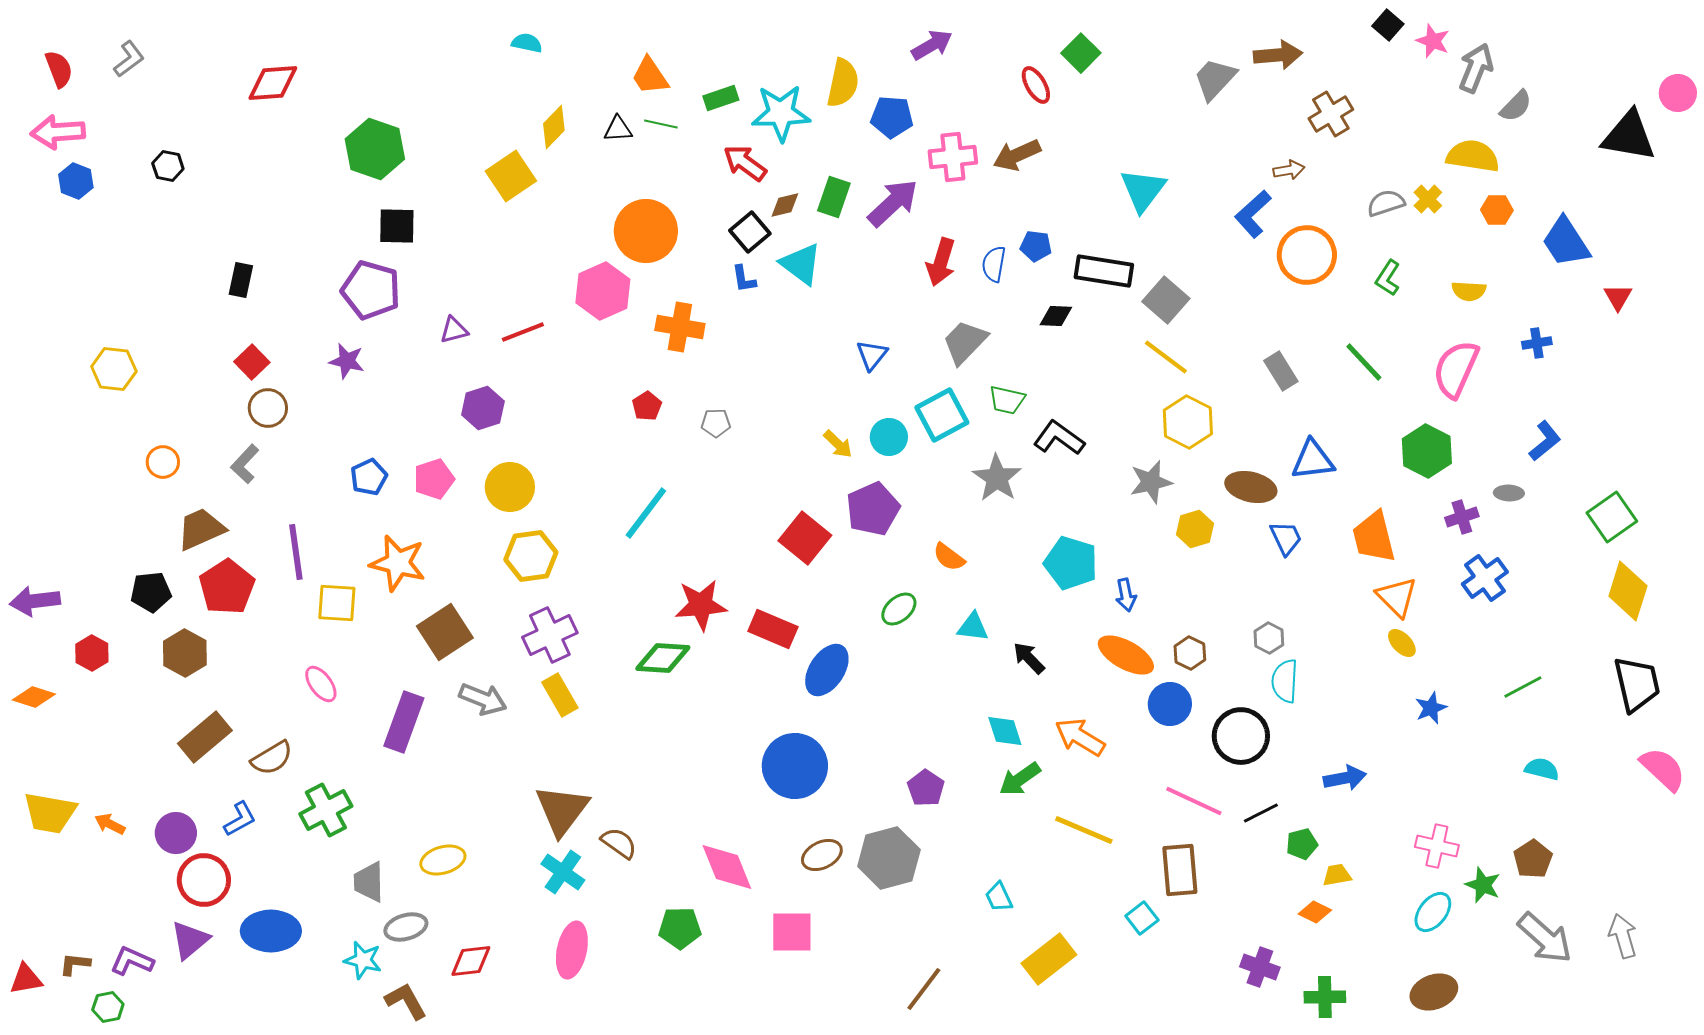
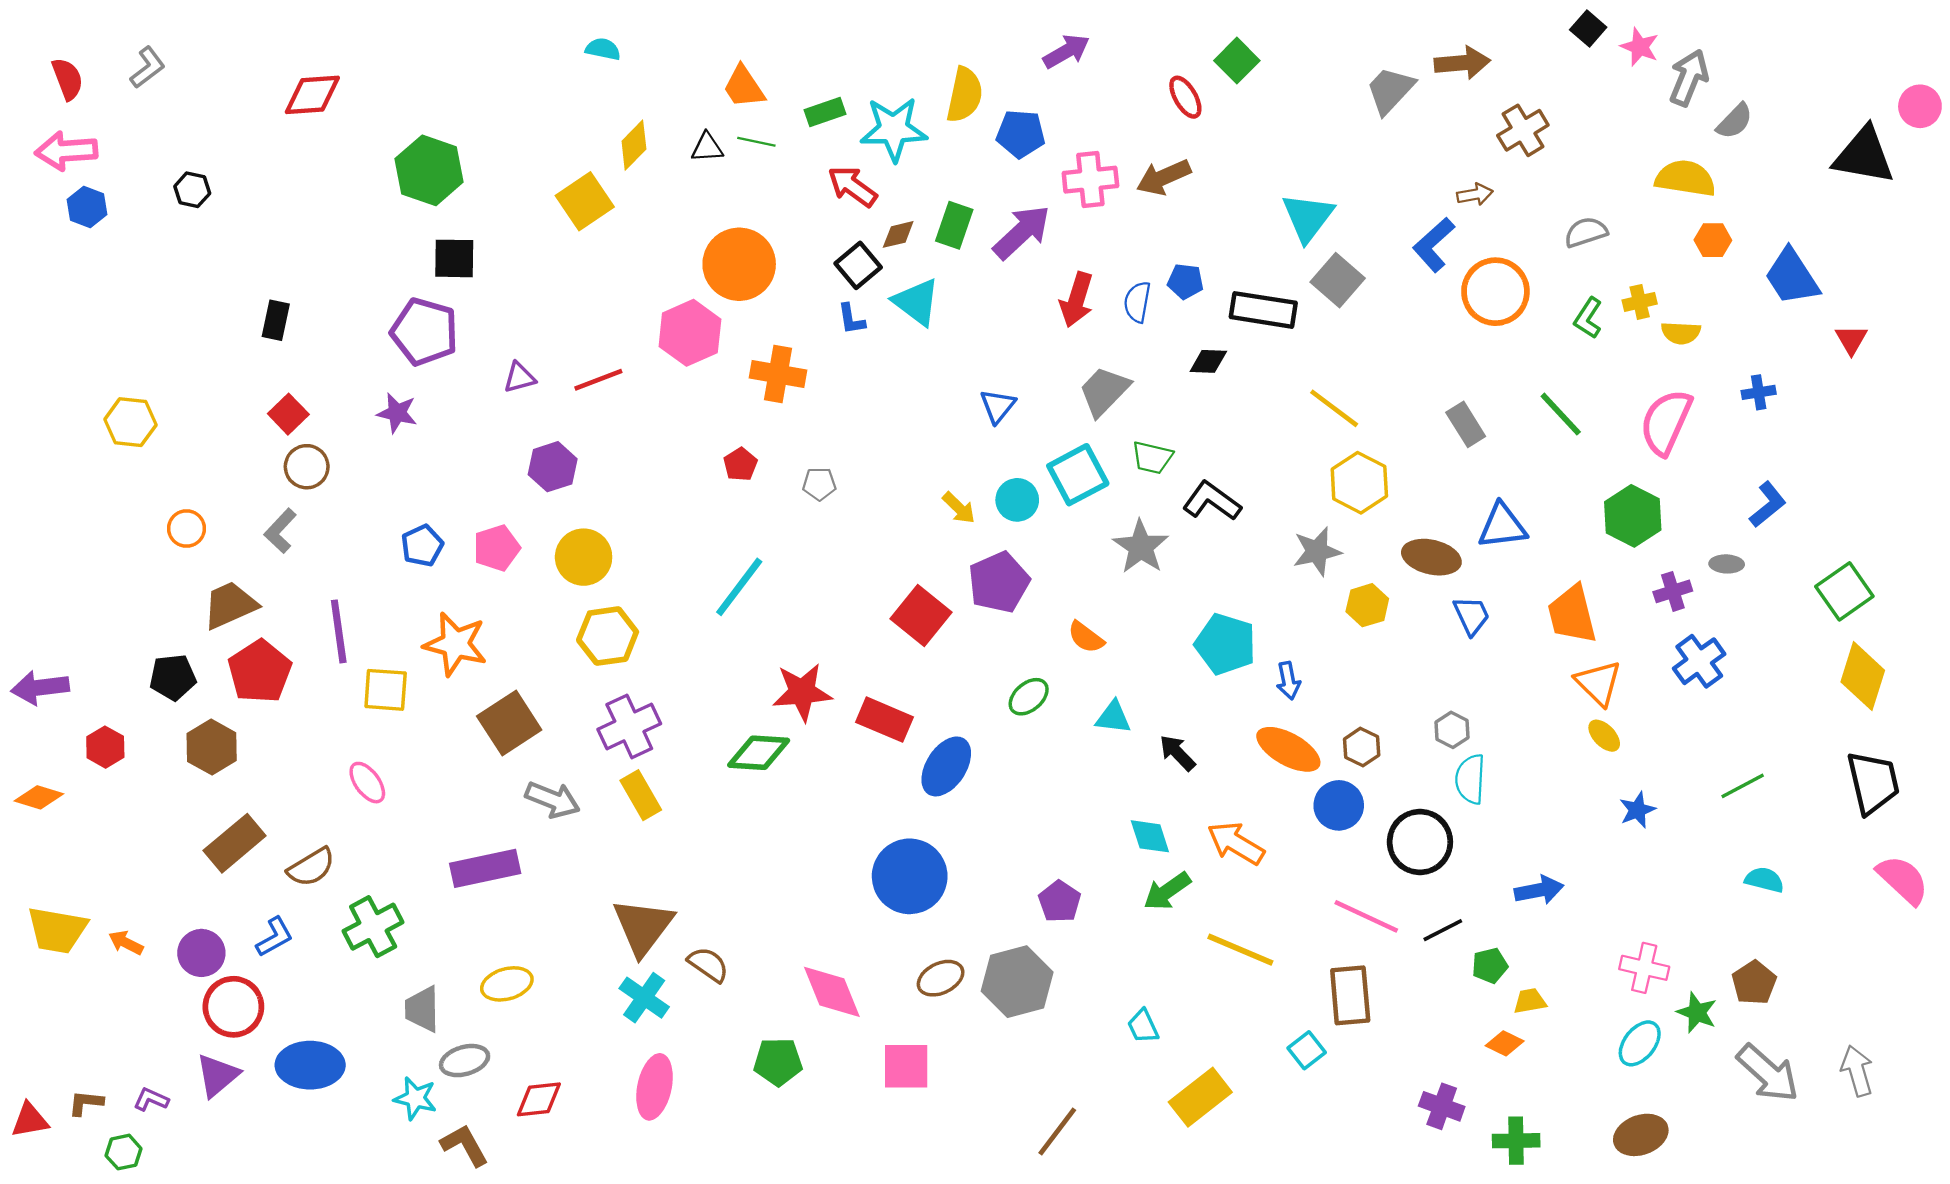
yellow cross: (1428, 199) -> (1640, 302), moved, turned 32
gray square: (1166, 300) -> (1338, 280), moved
purple rectangle: (404, 722) -> (485, 868), moved, turned 58
purple L-shape: (132, 961) -> (151, 1099), size x0.7

